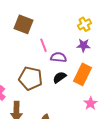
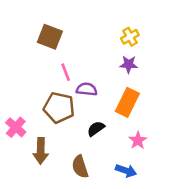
pink line: (43, 45) -> (66, 72), moved
purple semicircle: (58, 57) -> (87, 89), moved
black semicircle: (59, 77) -> (96, 129), moved

